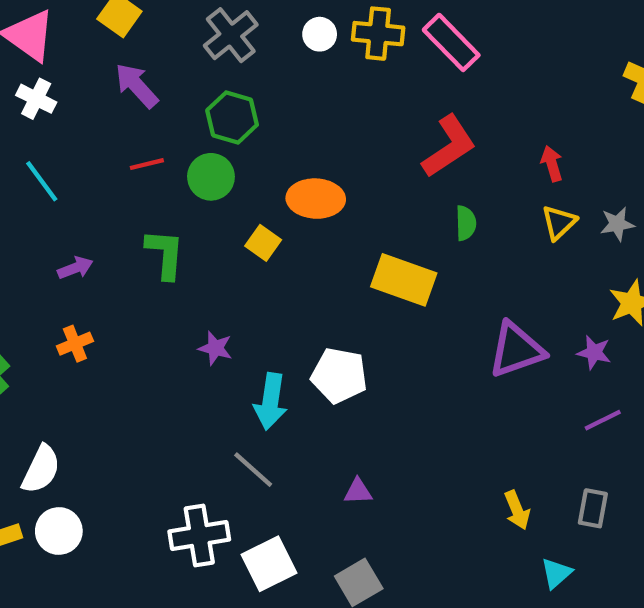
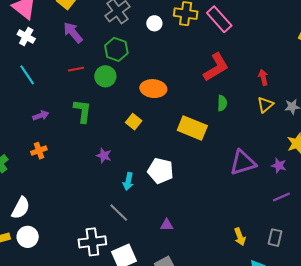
white circle: (320, 34) -> (154, 23), moved
yellow square: (263, 243) -> (134, 122), moved
cyan arrow: (270, 401) -> (128, 181), size x0.7

